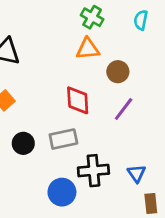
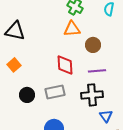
purple line: (124, 109) -> (97, 71), turned 48
black cross: (93, 171) -> (92, 95), moved

